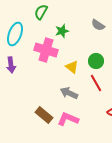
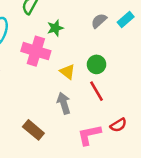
gray semicircle: (98, 25) -> (99, 21), turned 104
gray arrow: (69, 93) -> (64, 103), turned 48
pink L-shape: (68, 119) -> (89, 135), moved, turned -35

